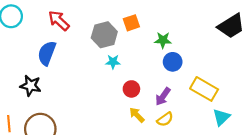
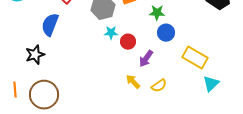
black star: (31, 86) -> (35, 55), turned -30
red circle: (131, 89) -> (128, 42), moved
purple arrow: (163, 97) -> (146, 59), moved

